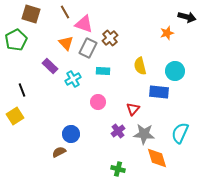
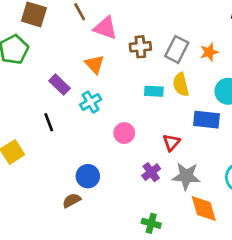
orange star: (167, 33) -> (209, 52), moved
brown cross: (110, 38) -> (140, 47), turned 35
orange triangle: (66, 43) -> (95, 64), moved
gray rectangle: (88, 48) -> (177, 49), moved
cyan rectangle: (103, 71) -> (154, 91), moved
black line: (22, 90) -> (49, 122), moved

